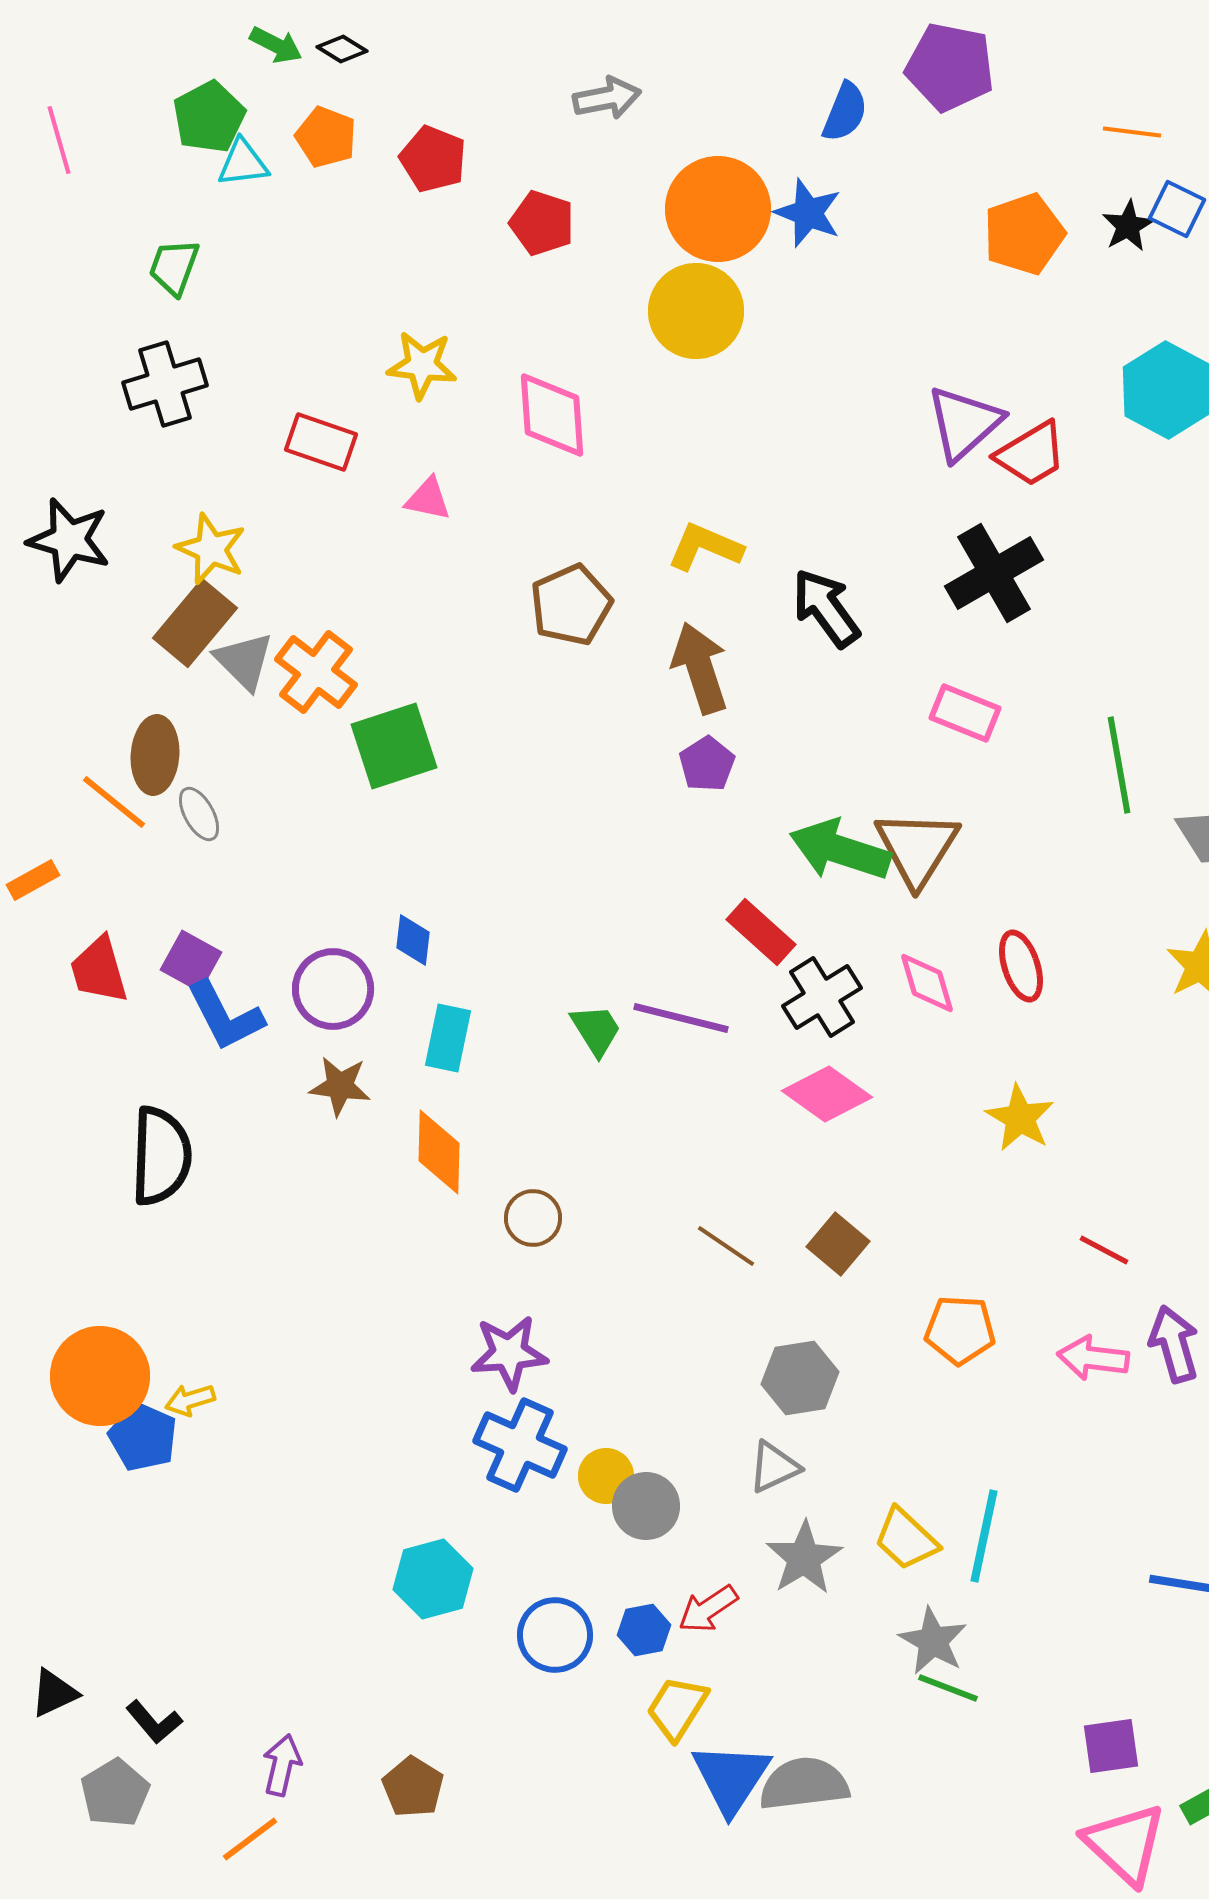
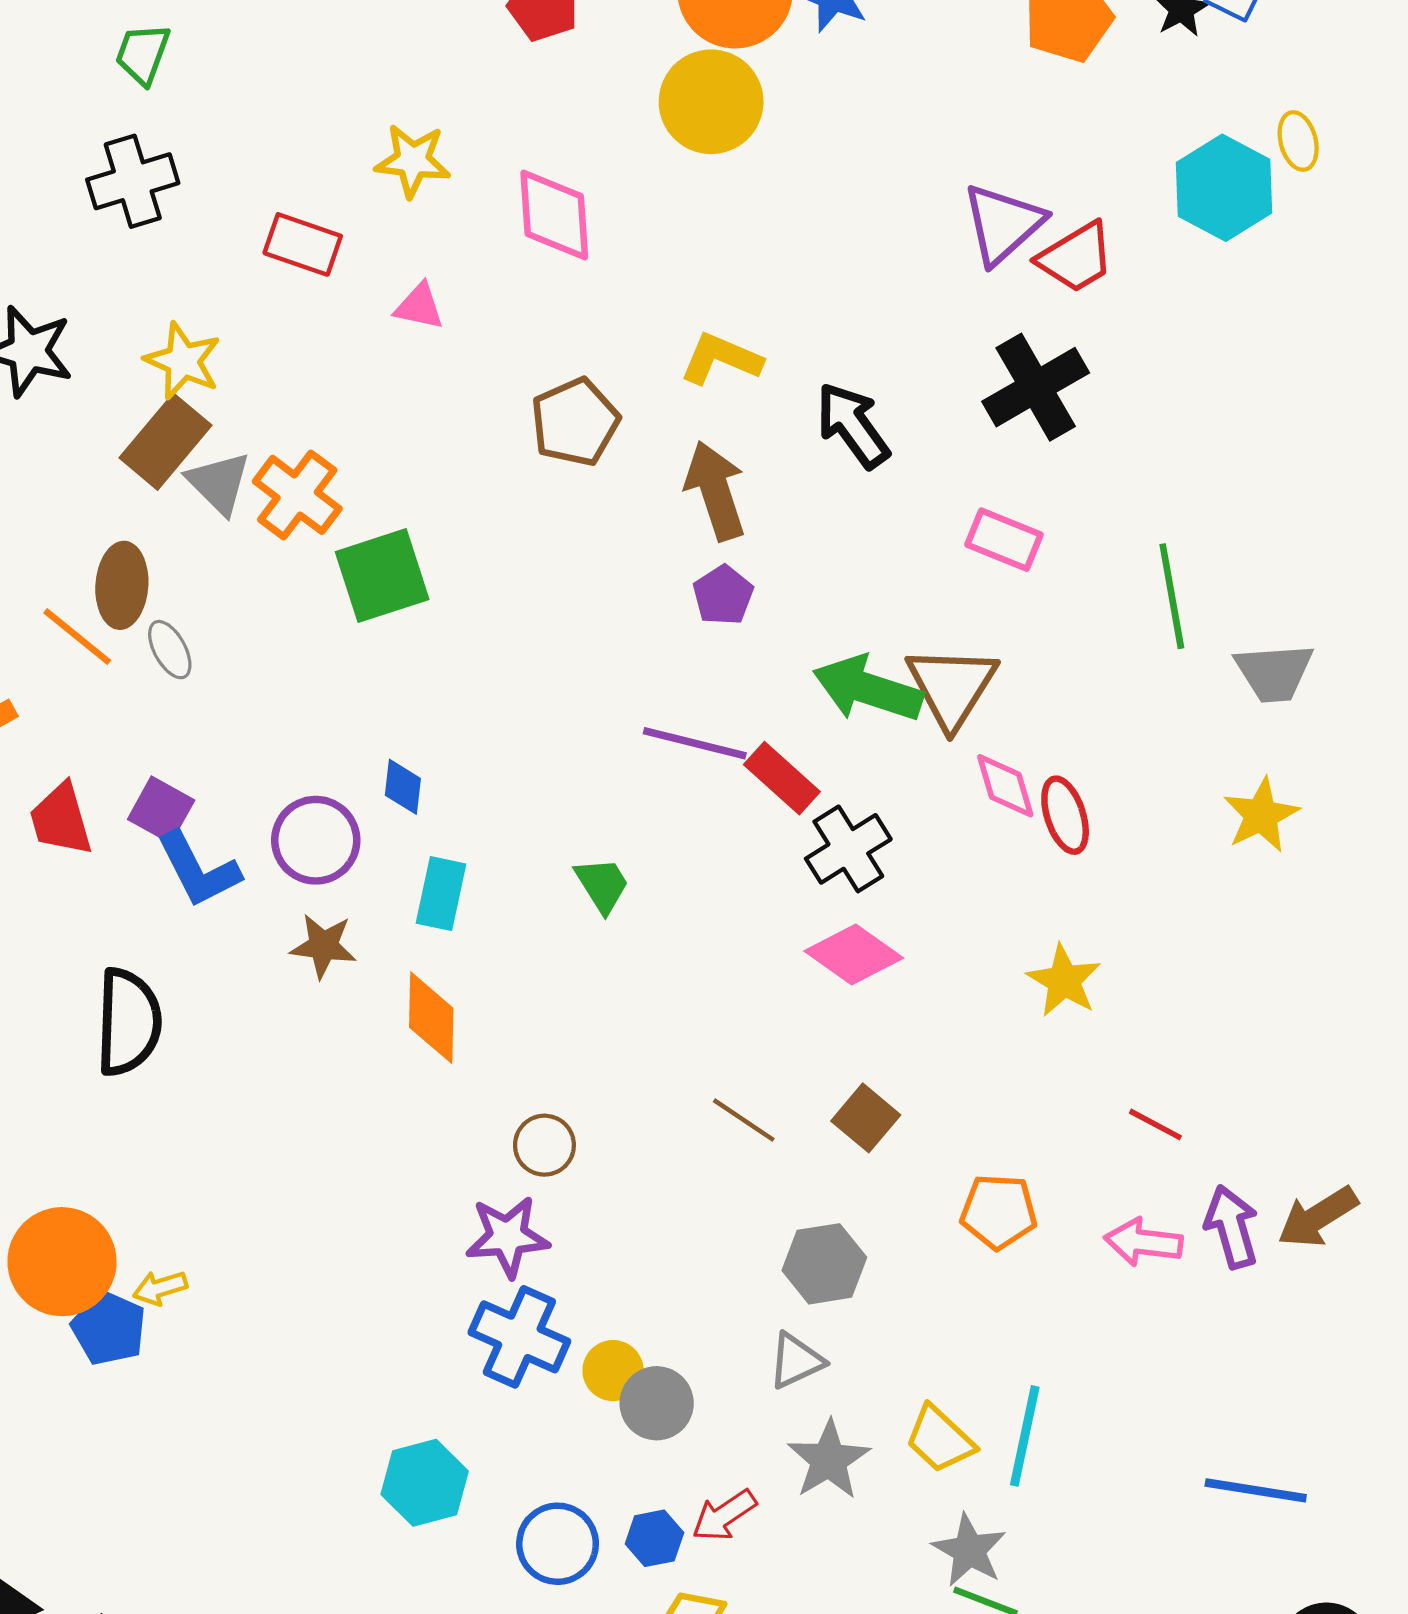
pink diamond: (927, 983) -> (1005, 786), moved
purple line: (681, 1018) -> (695, 743), moved
brown circle: (533, 1218) -> (544, 1145), moved

